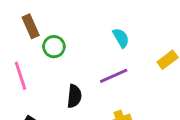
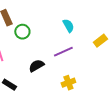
black semicircle: (74, 96) -> (36, 66), turned -126

